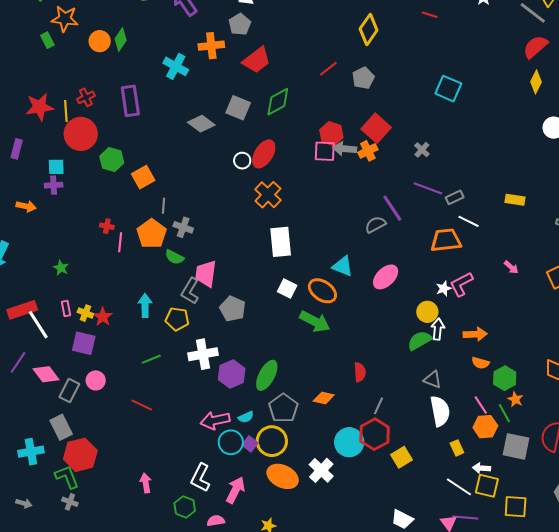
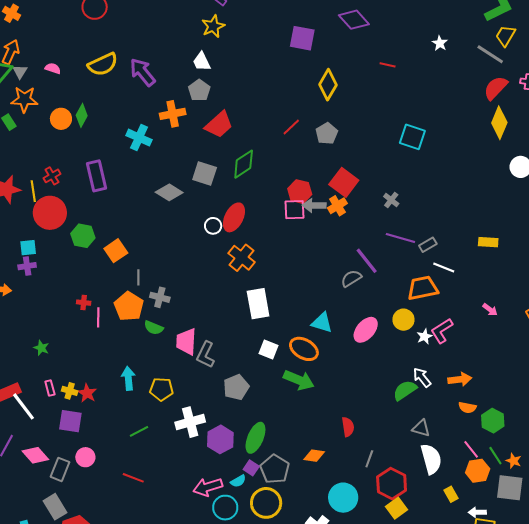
yellow diamond: (536, 82) -> (499, 123), size x1.4
gray L-shape: (190, 291) -> (206, 355), moved
gray pentagon: (233, 309) -> (236, 387), moved, turned 30
yellow circle: (427, 312) -> (403, 320), moved
white arrow: (438, 329) -> (422, 377), turned -40
orange star: (515, 399) -> (513, 461), moved
red hexagon: (375, 434) -> (392, 484), moved
purple square: (250, 444) -> (251, 468), moved

